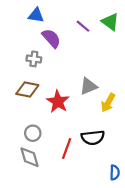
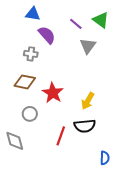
gray triangle: (88, 86) -> (88, 46), moved, turned -30
yellow arrow: (108, 103) -> (88, 101), moved
gray circle: (33, 133) -> (30, 114), moved
gray diamond: (29, 157) -> (15, 141), moved

